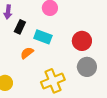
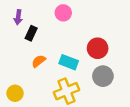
cyan rectangle: (43, 37) -> (69, 62), moved

